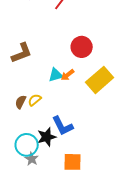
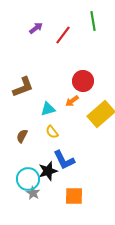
cyan triangle: (56, 75) -> (48, 109), moved
orange arrow: (68, 75) -> (72, 101), moved
yellow semicircle: (35, 100) -> (52, 132), moved, turned -88

